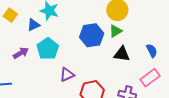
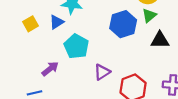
yellow square: (10, 15) -> (31, 24), moved, turned 32
purple arrow: (21, 53) -> (50, 69), moved

